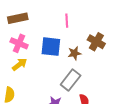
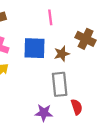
gray rectangle: (71, 80) -> (60, 84), turned -40

